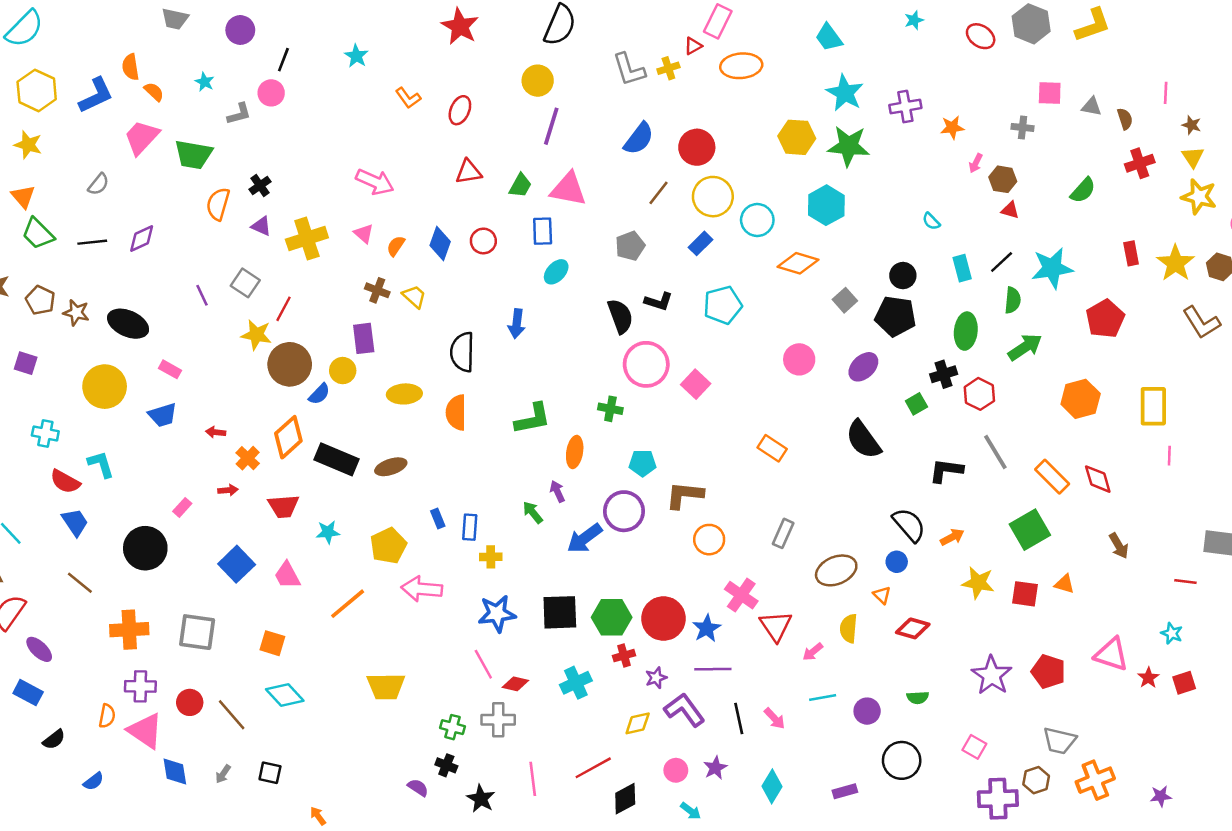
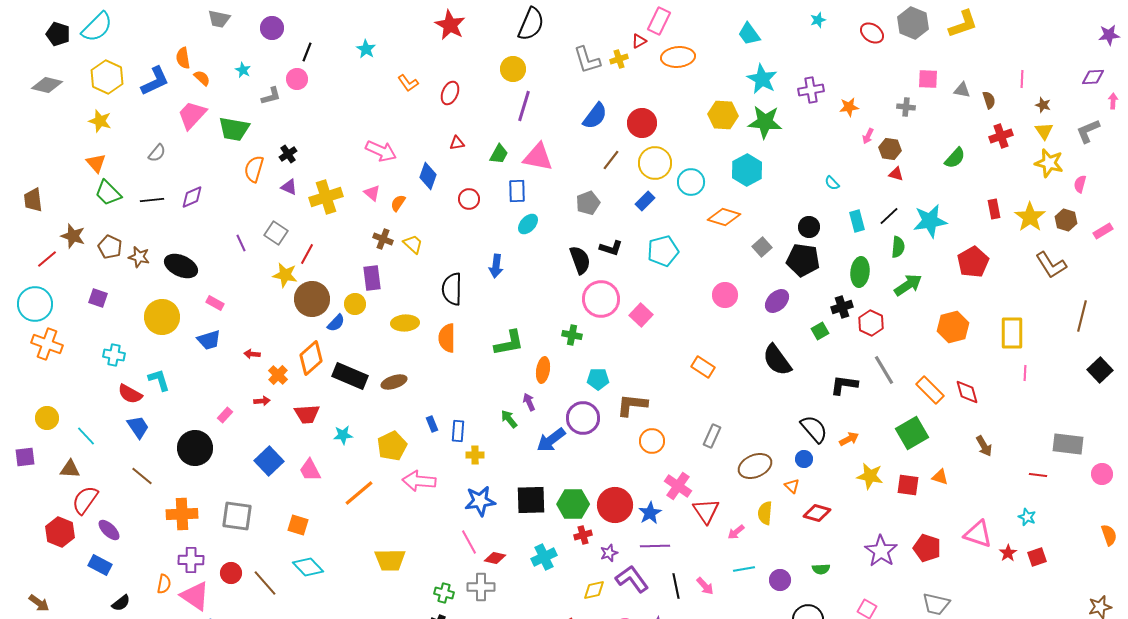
red triangle: (469, 172) -> (457, 143), size x0.7
blue diamond: (440, 243) -> (428, 176), moved

